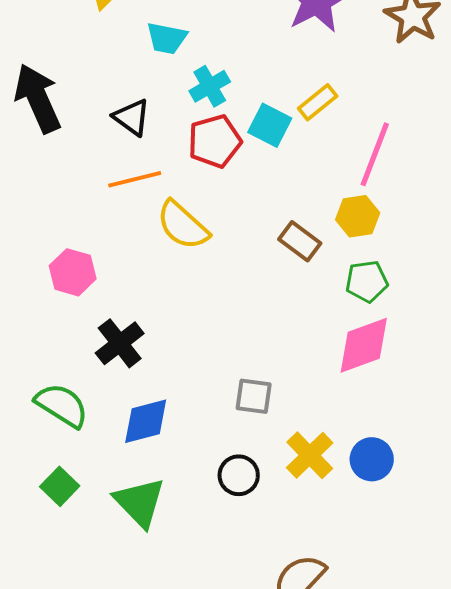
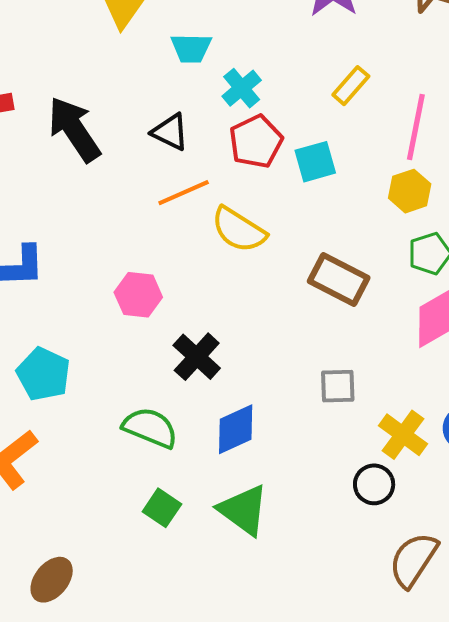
cyan square: (270, 125) -> (315, 162), moved, turned -33
brown rectangle: (300, 241) -> (339, 279), moved, size x1.4
black circle: (239, 475) -> (374, 484), moved

